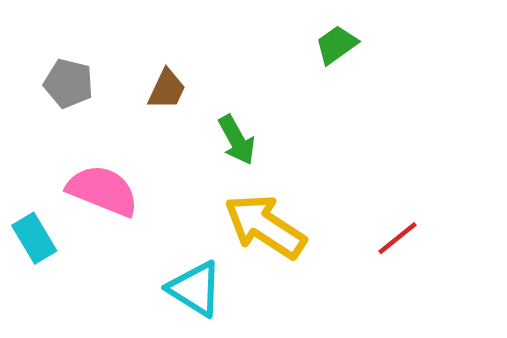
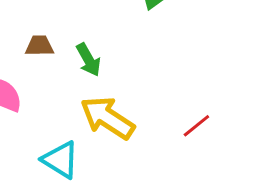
brown trapezoid: (167, 89) -> (39, 46), moved, turned -116

